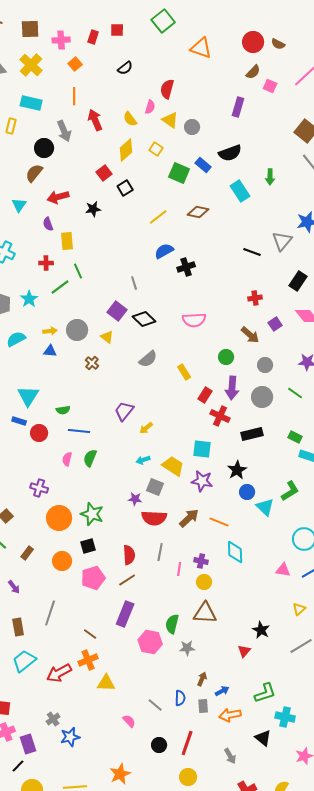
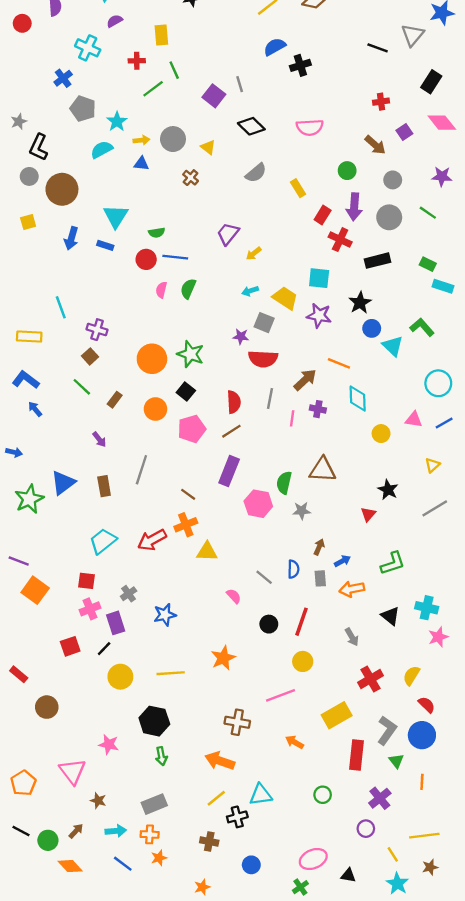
purple semicircle: (48, 224) -> (115, 21), moved, turned 80
cyan star: (29, 299) -> (117, 121), moved
purple square: (117, 311) -> (214, 96), moved
red circle: (39, 433) -> (146, 259), moved
purple cross: (39, 488) -> (97, 330), moved
green L-shape: (290, 491) -> (422, 327), turned -100
brown arrow: (189, 518) -> (305, 380), moved
black square: (88, 546) -> (186, 391), turned -35
yellow circle: (204, 582) -> (381, 434), moved
cyan trapezoid: (24, 661) -> (103, 541), moved
cyan cross: (285, 717) -> (427, 608), moved
gray cross: (53, 719) -> (129, 594), moved

